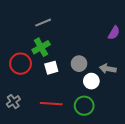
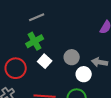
red circle: (21, 64) -> (16, 68), moved
white square: (51, 68) -> (45, 61), turned -32

